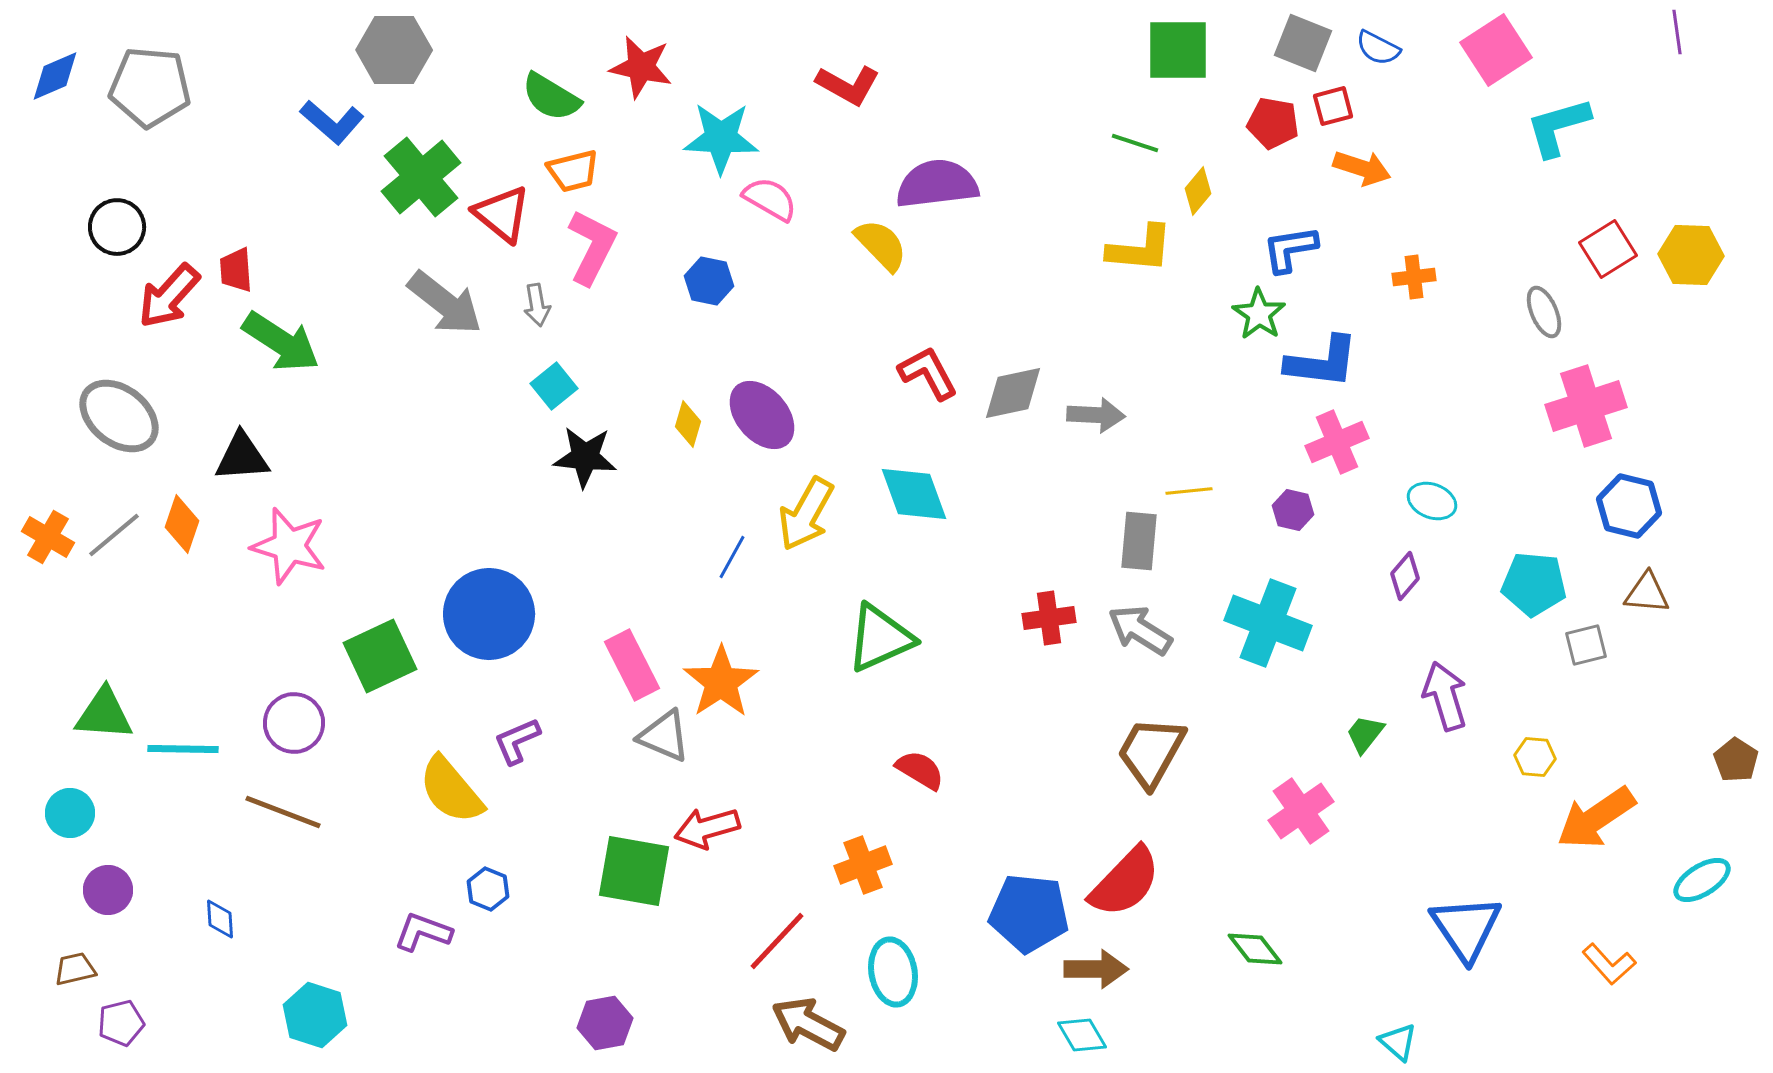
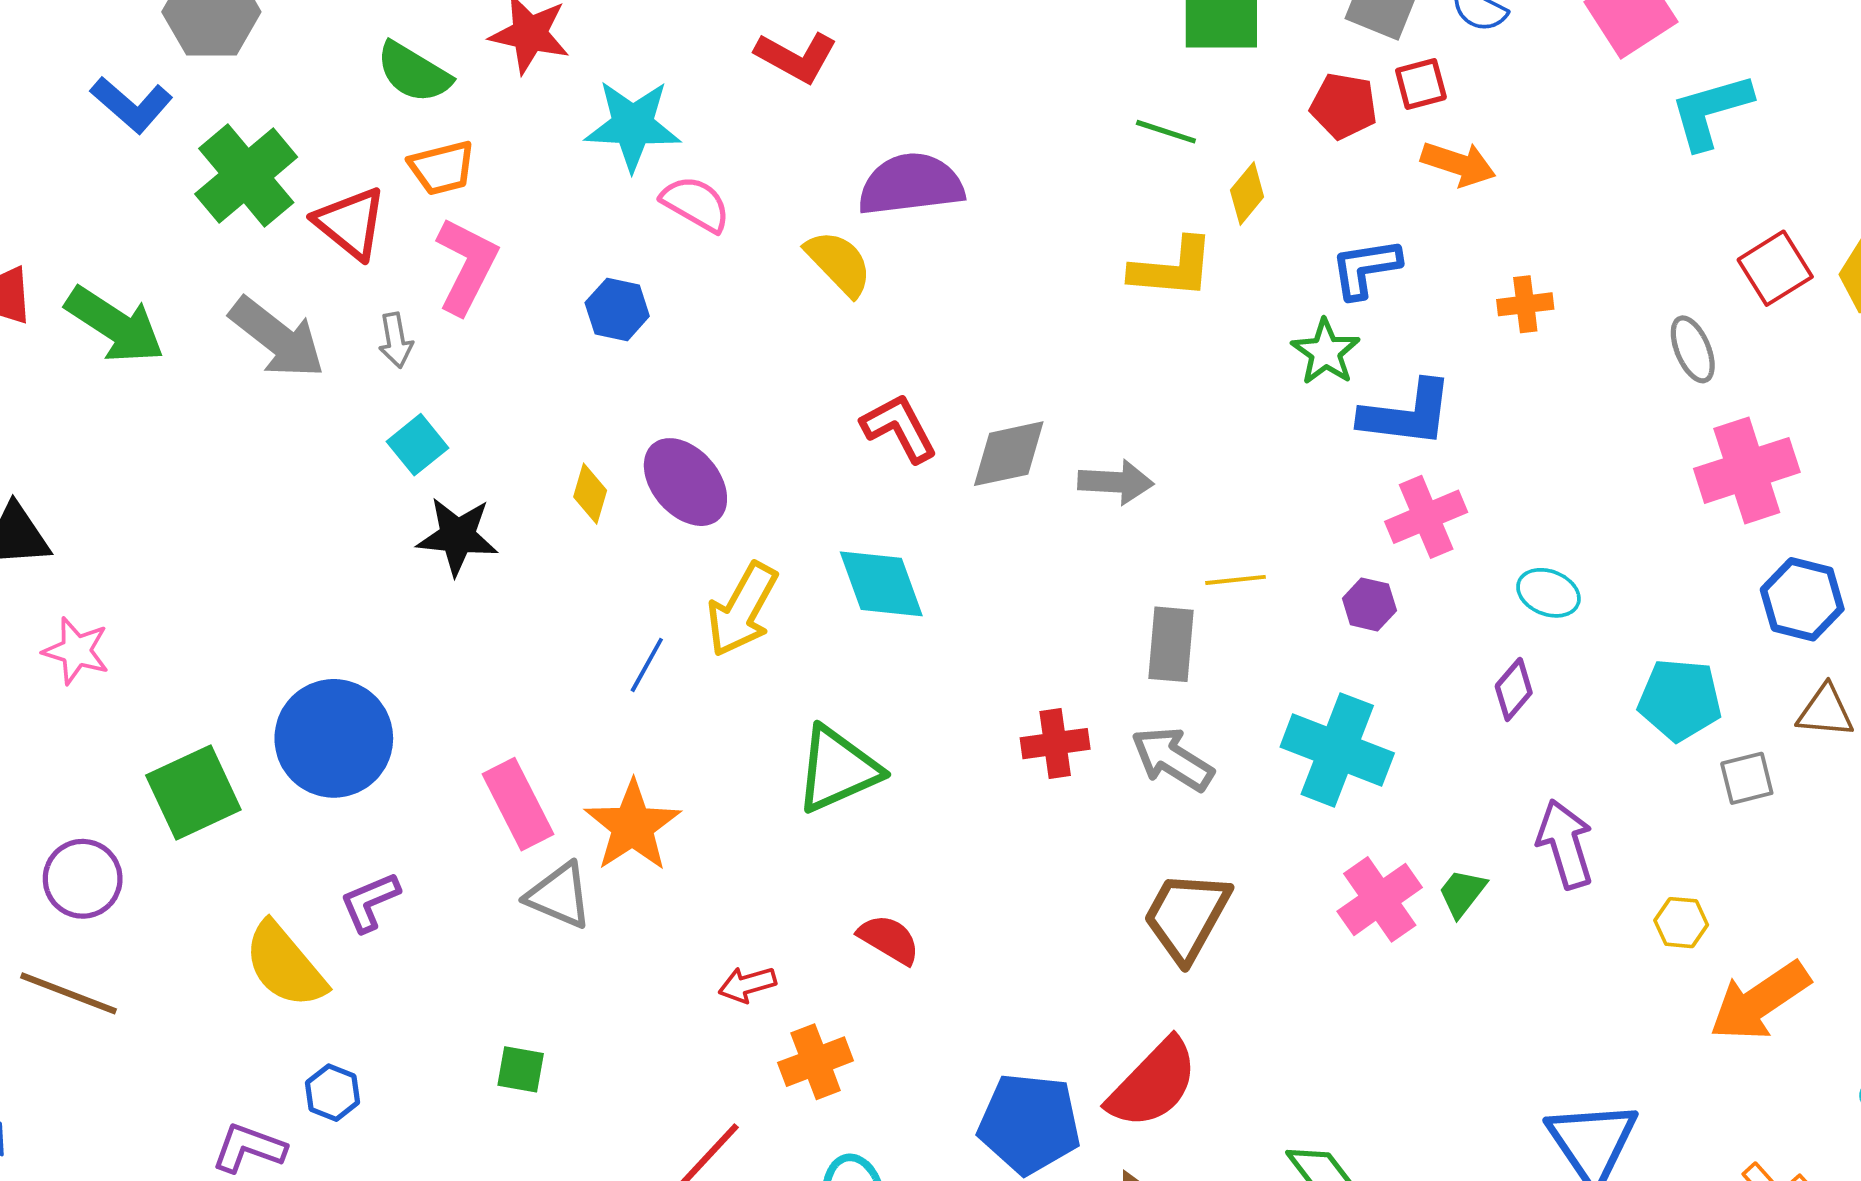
green arrow: (281, 342) -> (115, 325), moved
pink star: (289, 546) -> (76, 651), size x0.7
pink cross: (1301, 811) -> (1380, 899), moved
red arrow: (707, 828) -> (747, 984), moved, size x0.7
green square: (634, 871) -> (521, 1069), size x0.5

